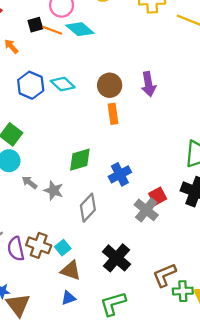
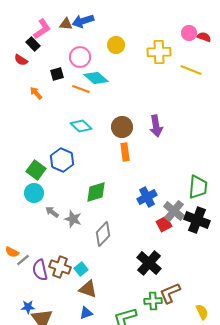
orange line: (52, 30) -> (81, 89), moved
blue hexagon: (31, 85) -> (62, 160), moved
blue cross: (120, 174) -> (147, 197), moved
gray cross: (146, 210) -> (174, 211), moved
black cross: (116, 258) -> (149, 263), moved
green cross: (183, 291) -> (153, 301), moved

